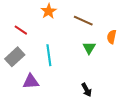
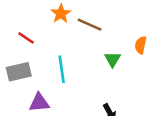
brown line: (83, 21) -> (90, 25), moved
gray rectangle: (15, 57) -> (19, 72), turned 30

